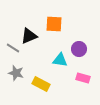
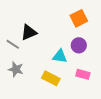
orange square: (54, 24) -> (79, 18), moved, turned -30
yellow rectangle: (41, 84) -> (51, 78), moved

